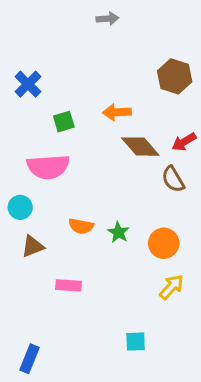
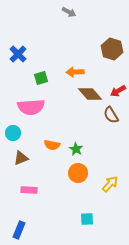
gray arrow: (108, 19) -> (69, 12), turned 32
orange circle: (164, 243) -> (78, 173), moved
pink rectangle: (69, 285) -> (29, 190), moved

